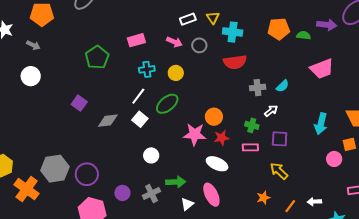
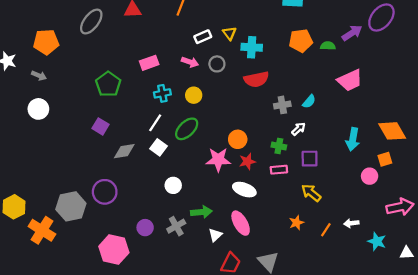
purple arrow: (327, 25) -> (352, 33), turned -36
purple square: (79, 103) -> (101, 126), moved
purple circle: (87, 174) -> (105, 192), moved

